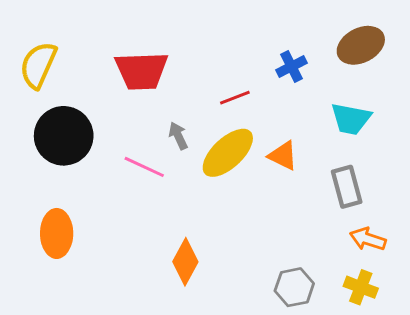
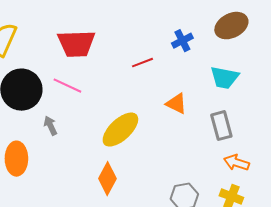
gray arrow: (178, 136) -> (50, 126), moved
yellow ellipse: (228, 153) -> (120, 130), moved
pink line: (144, 167) -> (67, 86), moved

